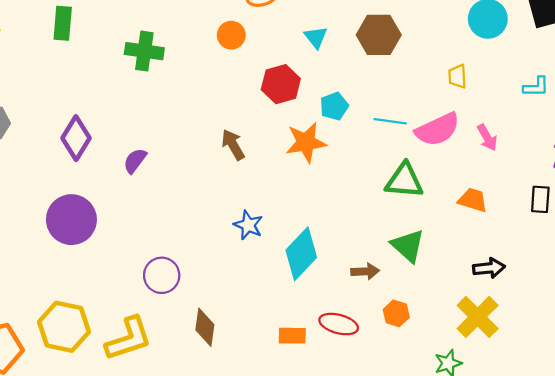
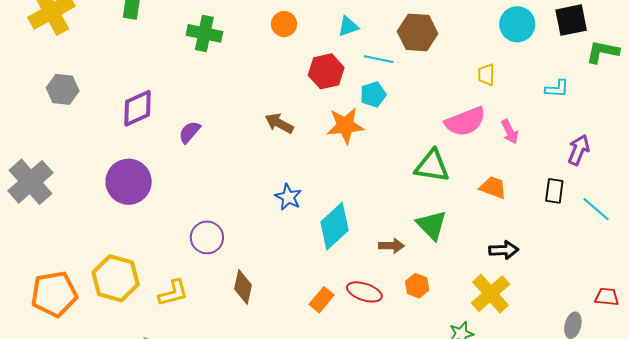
cyan triangle: (316, 37) -> (348, 26), moved, turned 45
cyan line: (390, 121) -> (379, 59), moved
purple diamond: (76, 138) -> (137, 108), turned 30
brown arrow: (233, 145) -> (279, 123), turned -36
orange rectangle: (292, 336) -> (322, 300), turned -55
yellow L-shape: (129, 339) -> (173, 293), size x0.7

